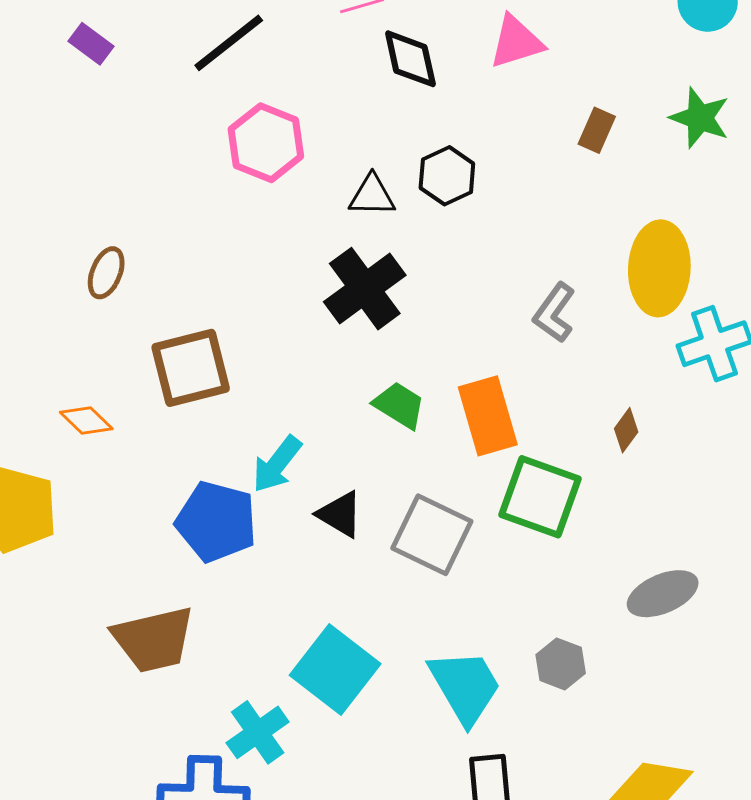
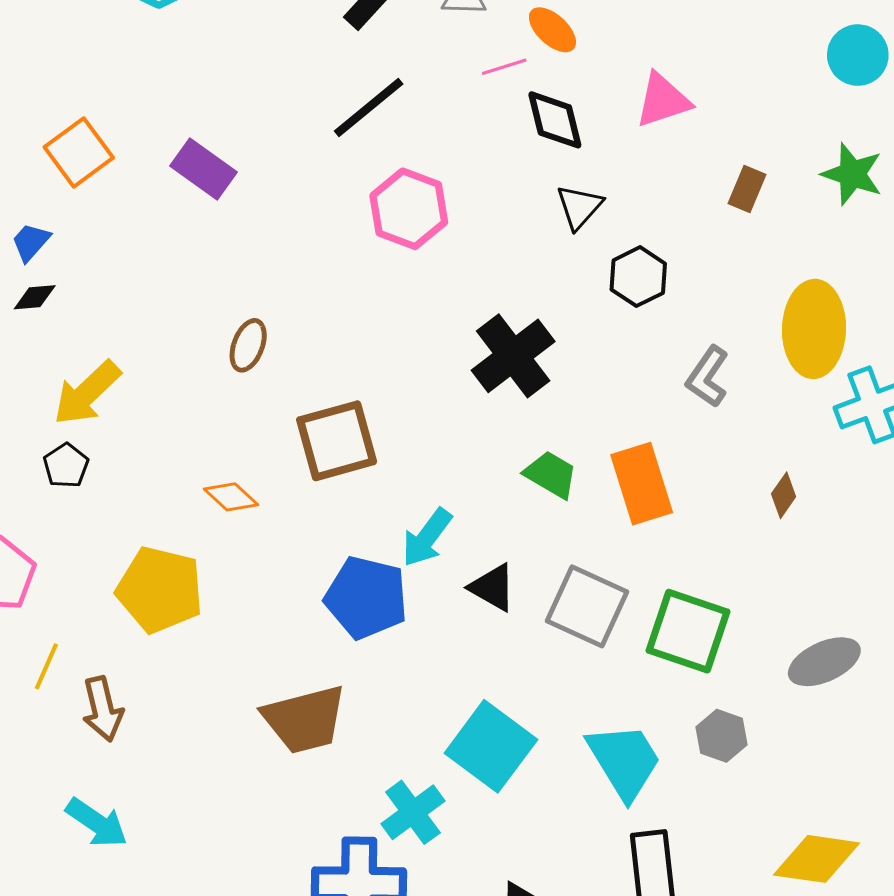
purple rectangle: (91, 44) -> (204, 169), moved, size x1.4
black hexagon: (447, 176) -> (638, 277), moved
black triangle: (372, 196) -> (579, 207), moved, turned -48
green square: (540, 497) -> (688, 631), moved

